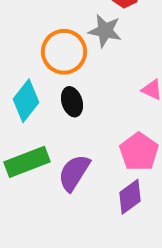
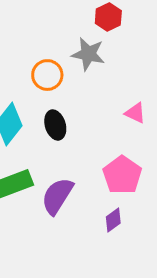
orange circle: (64, 52) -> (47, 75), size x0.7
purple diamond: (130, 197) -> (113, 220), size x0.7

